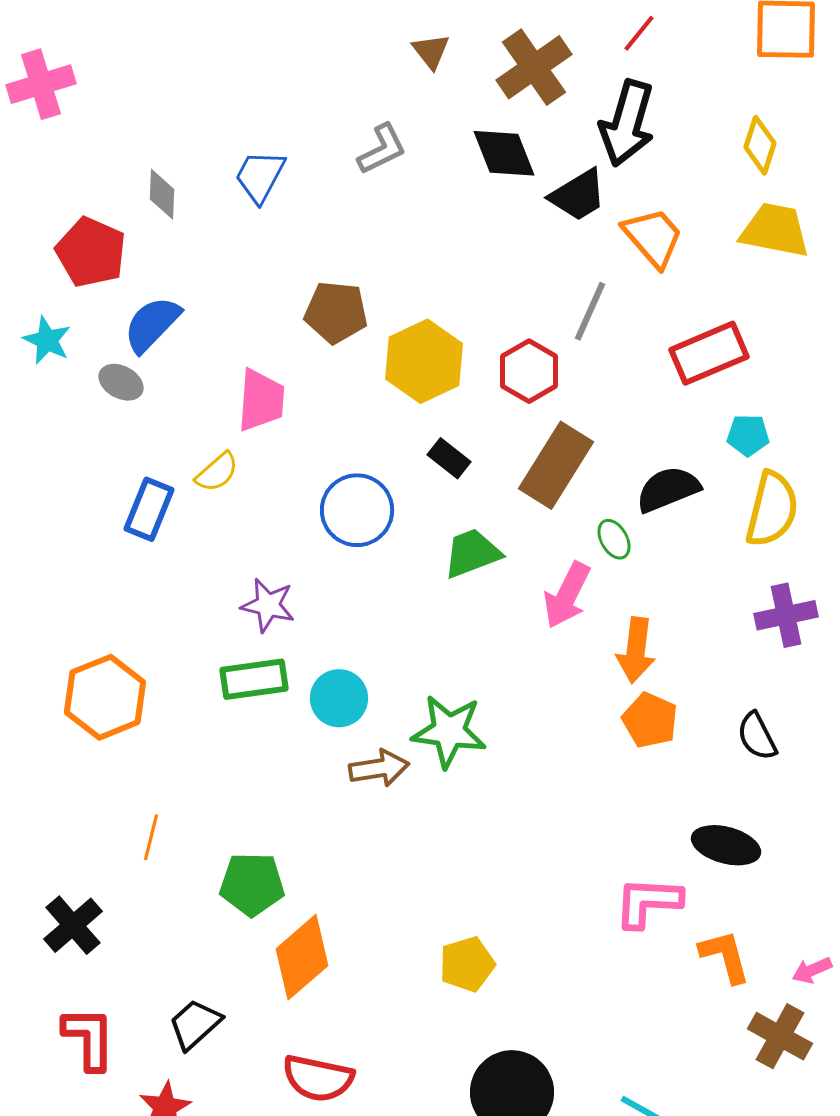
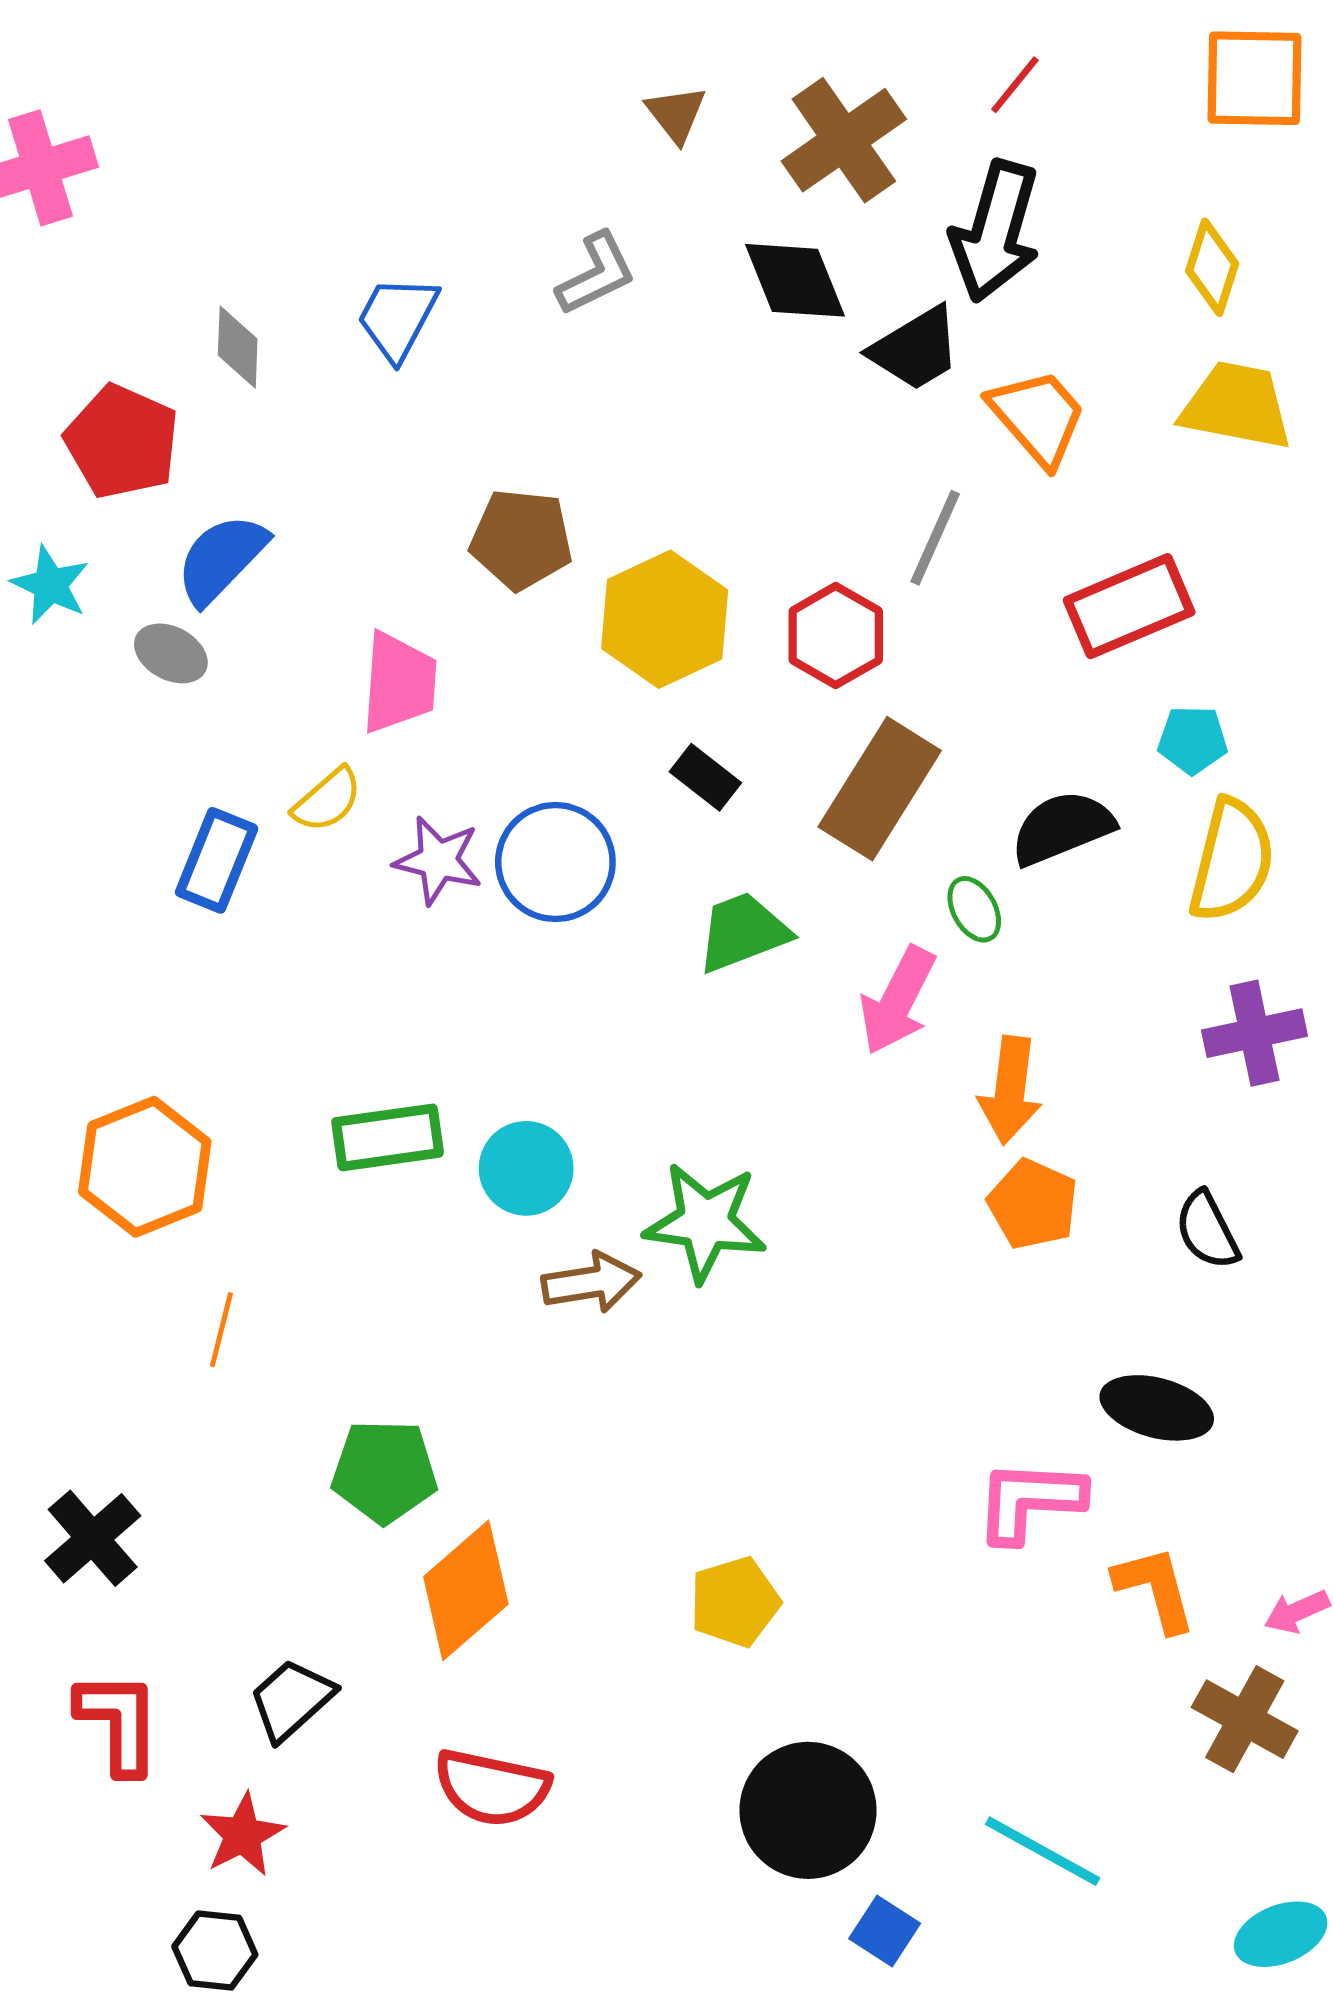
purple star: (268, 605) -> (438, 860), moved
orange line: (151, 837) -> (221, 1330), moved

